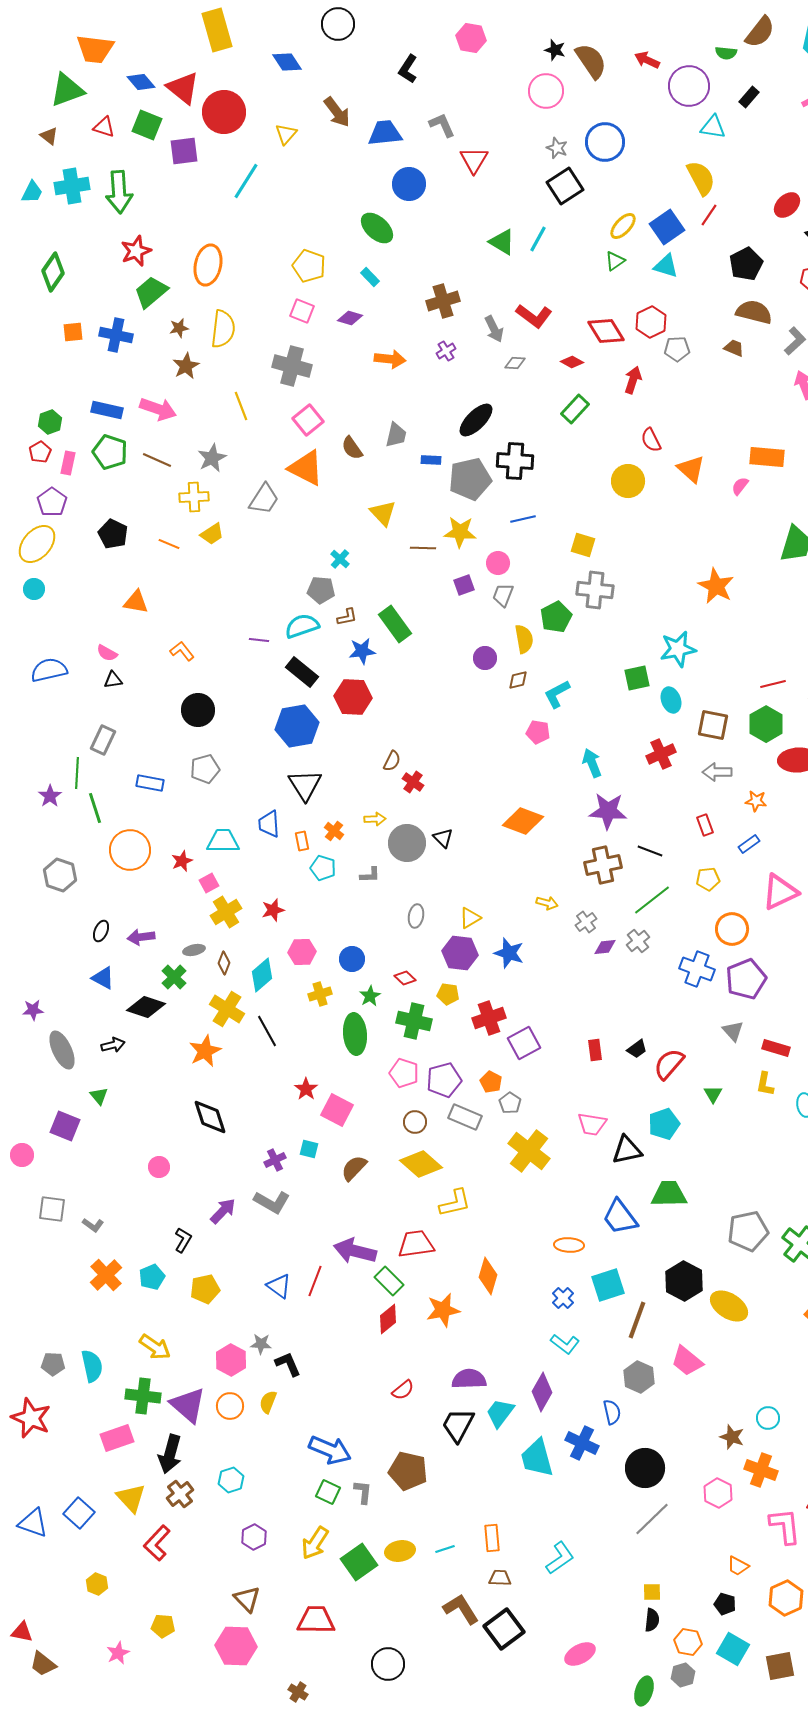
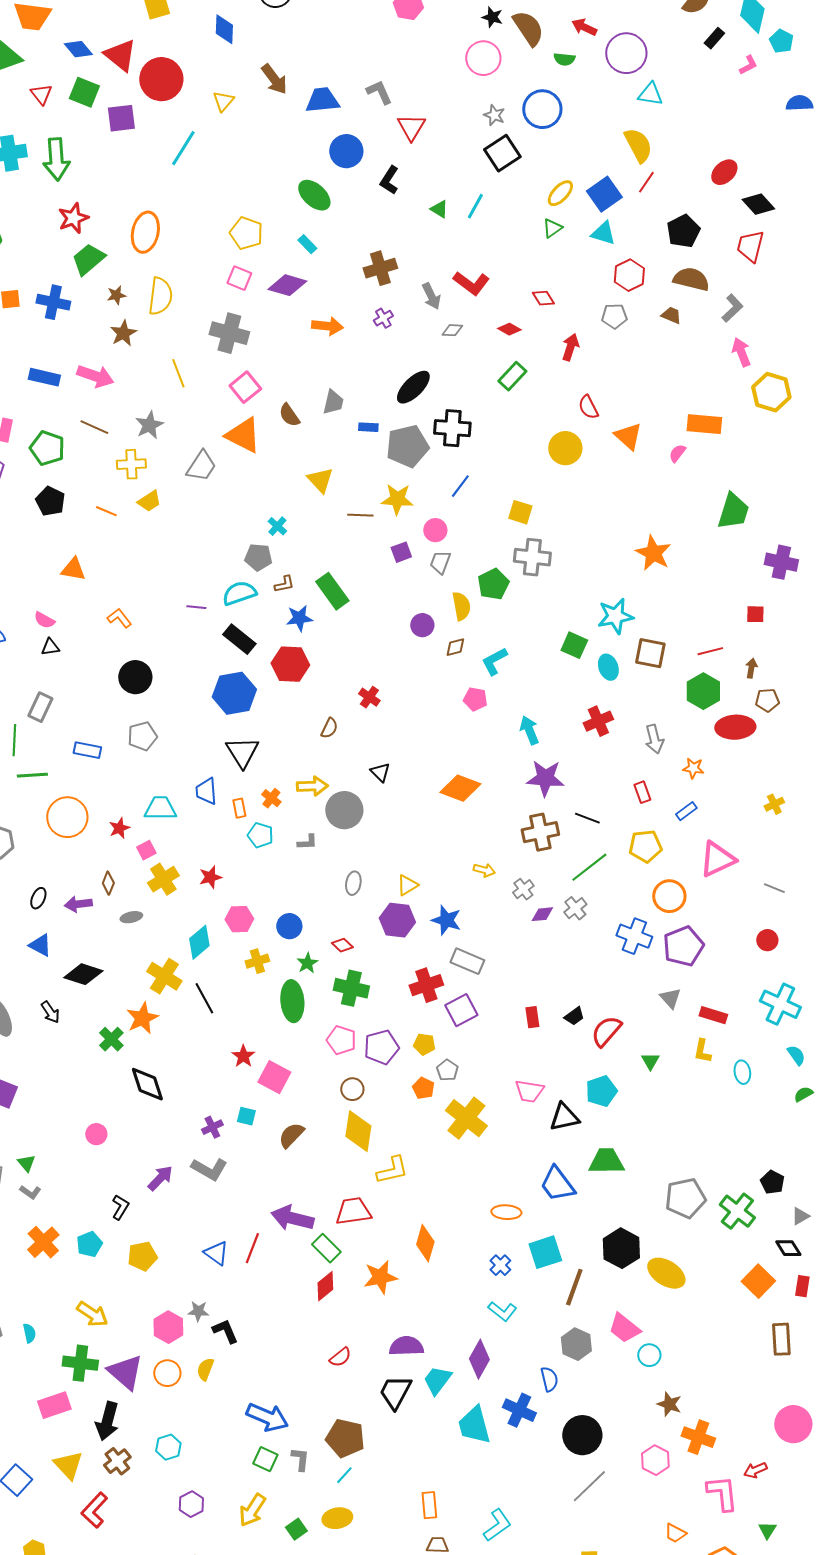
green semicircle: (726, 53) -> (564, 59), moved
blue diamond: (287, 62) -> (224, 29), turned 36
black L-shape: (408, 69) -> (389, 180), moved
black rectangle: (749, 97) -> (714, 38), moved
red triangle: (104, 127) -> (41, 94), turned 35
green triangle: (502, 242) -> (439, 209), size x0.7
purple diamond: (350, 318) -> (287, 285), size x1.5
red hexagon: (651, 322) -> (629, 275), moved
red diamond: (606, 331) -> (543, 298), size x0.6
green pentagon: (110, 452) -> (47, 448), moved
blue line: (523, 519) -> (460, 486), turned -40
green square: (637, 678) -> (574, 645), turned 36
brown square: (713, 725) -> (650, 653), moved
gray arrow: (717, 772) -> (654, 739), turned -104
red cross: (413, 782) -> (369, 697), moved
green line: (95, 808) -> (32, 775), turned -76
yellow arrow: (375, 819) -> (312, 786), size x1.4
black triangle: (443, 838) -> (380, 772), moved
yellow pentagon: (708, 879) -> (645, 846), size x1.4
brown diamond: (224, 963) -> (108, 883), moved
green cross: (174, 977) -> (111, 1039), moved
yellow pentagon: (448, 994) -> (424, 1044), moved
black arrow: (113, 1045) -> (50, 1012), turned 70
orange pentagon: (491, 1082) -> (423, 1088), moved
green triangle: (99, 1096) -> (26, 1163), moved
gray rectangle: (465, 1117) -> (467, 961), moved
yellow diamond: (421, 1164) -> (358, 1131), turned 57
cyan semicircle: (92, 1366) -> (29, 1333), size x0.6
cyan circle: (768, 1418) -> (649, 1355), moved
cyan line: (445, 1549) -> (344, 1475), moved, turned -30
green square: (359, 1562) -> (296, 1529), size x0.6

